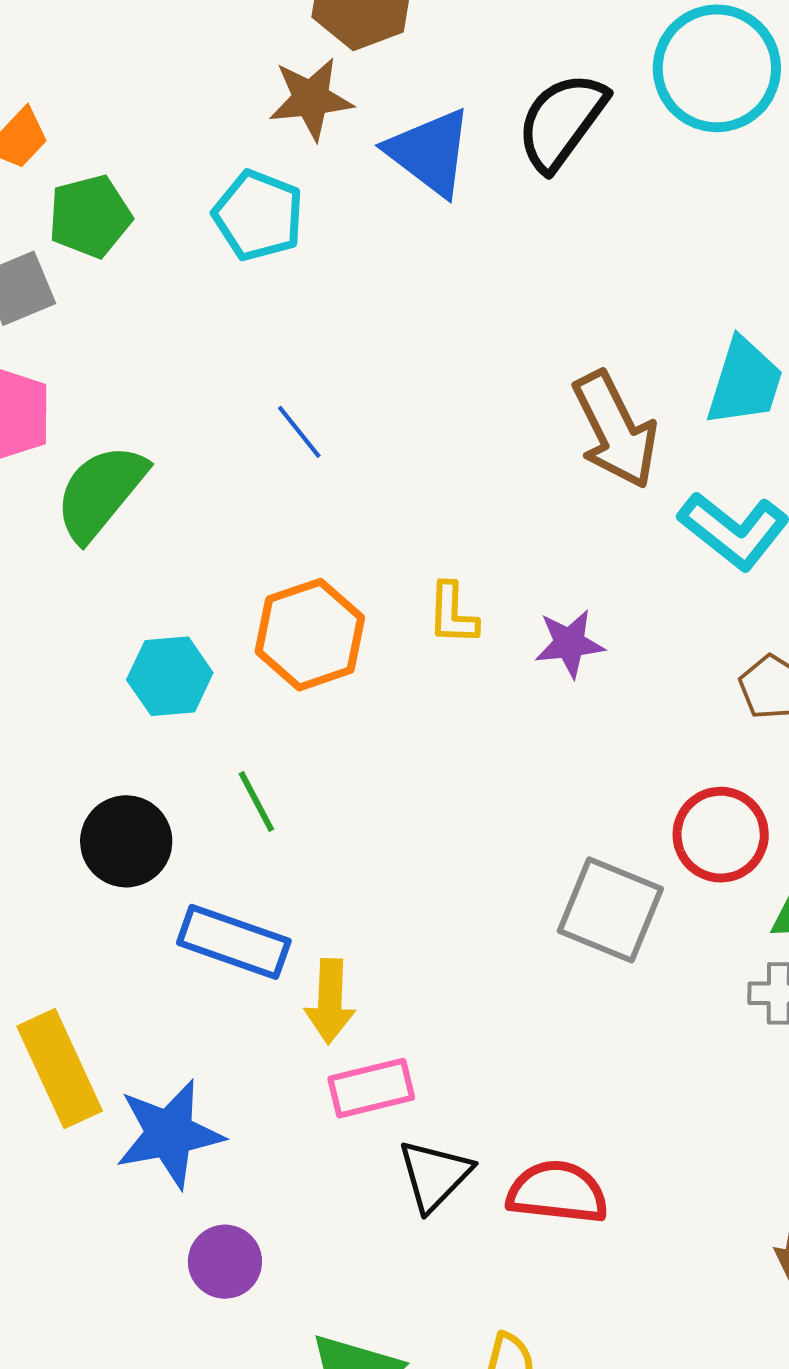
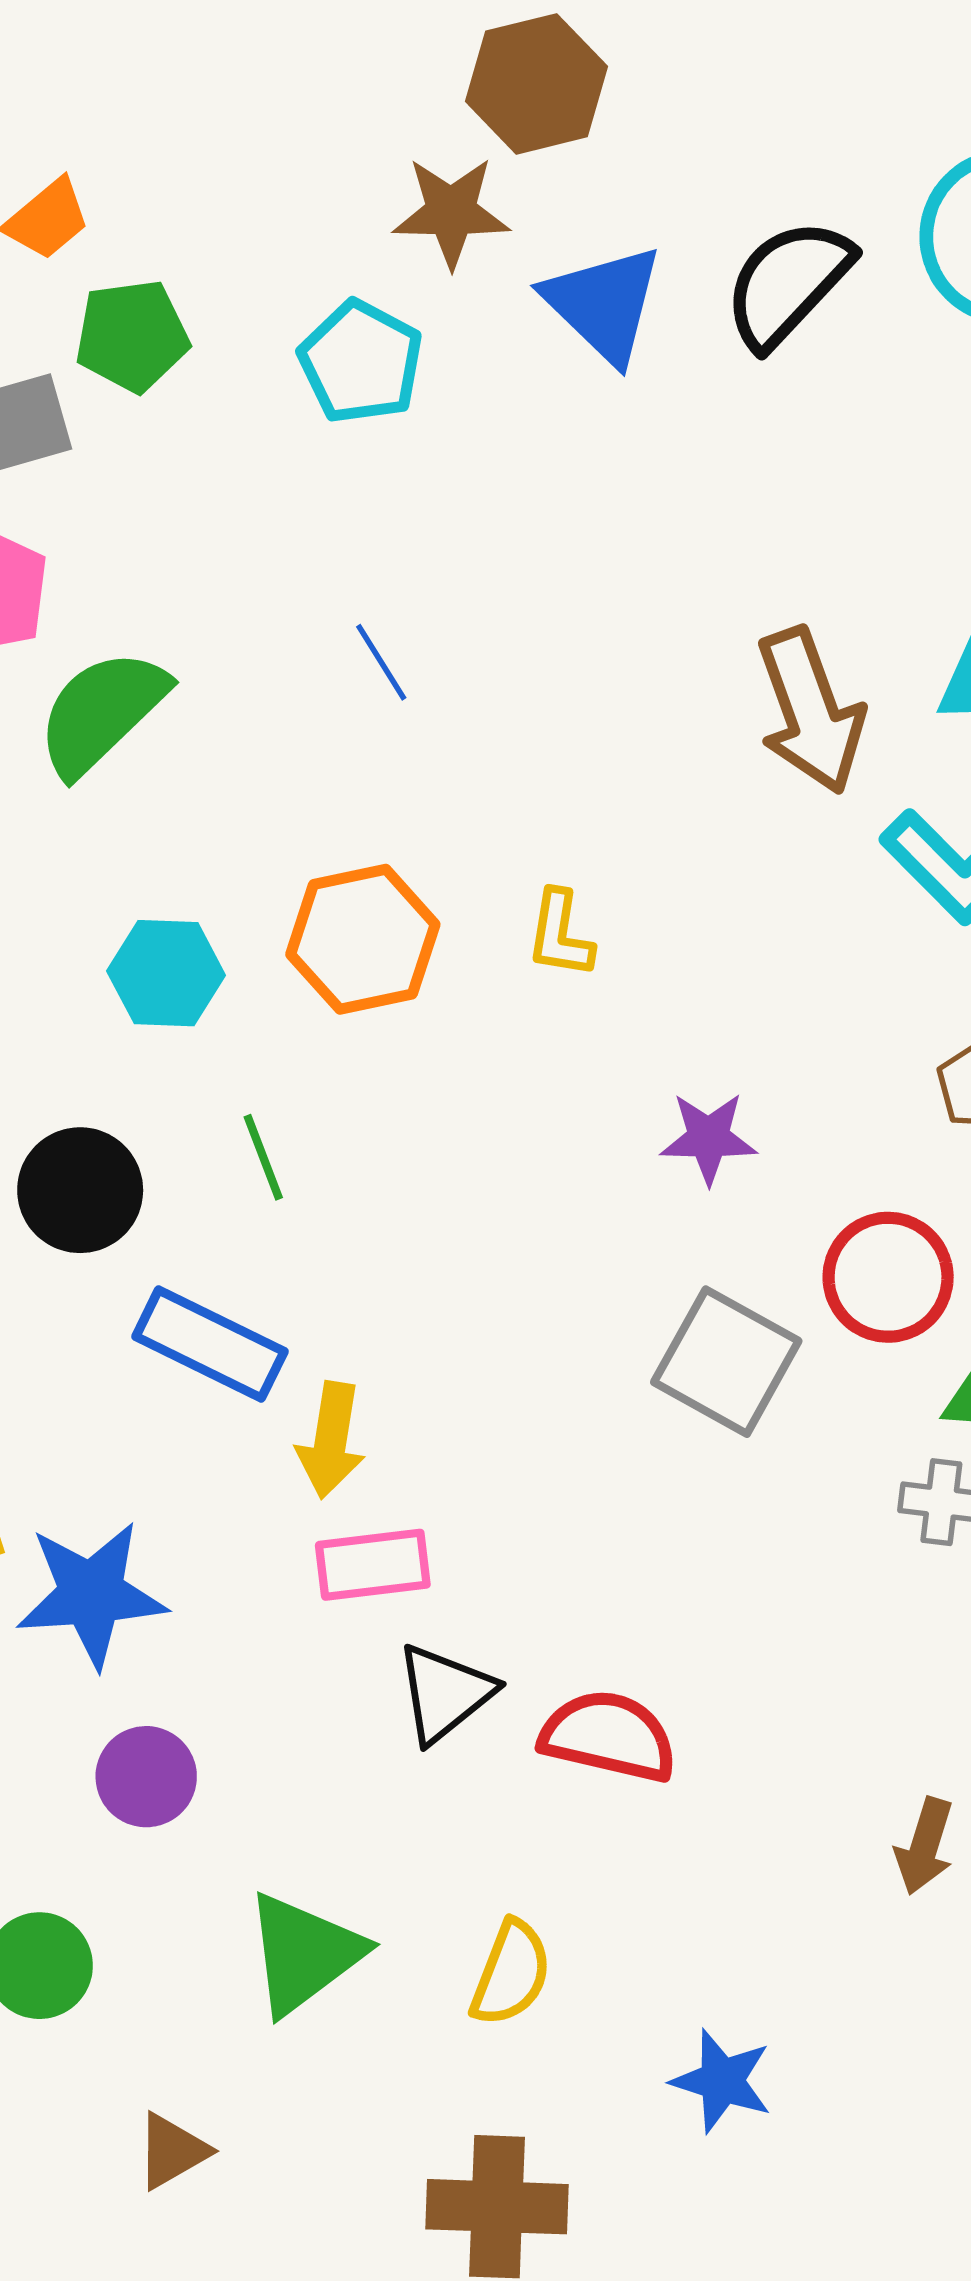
purple star: (569, 643) -> (709, 1138), moved

